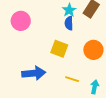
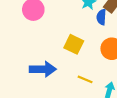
blue semicircle: (69, 23) -> (101, 17), moved

